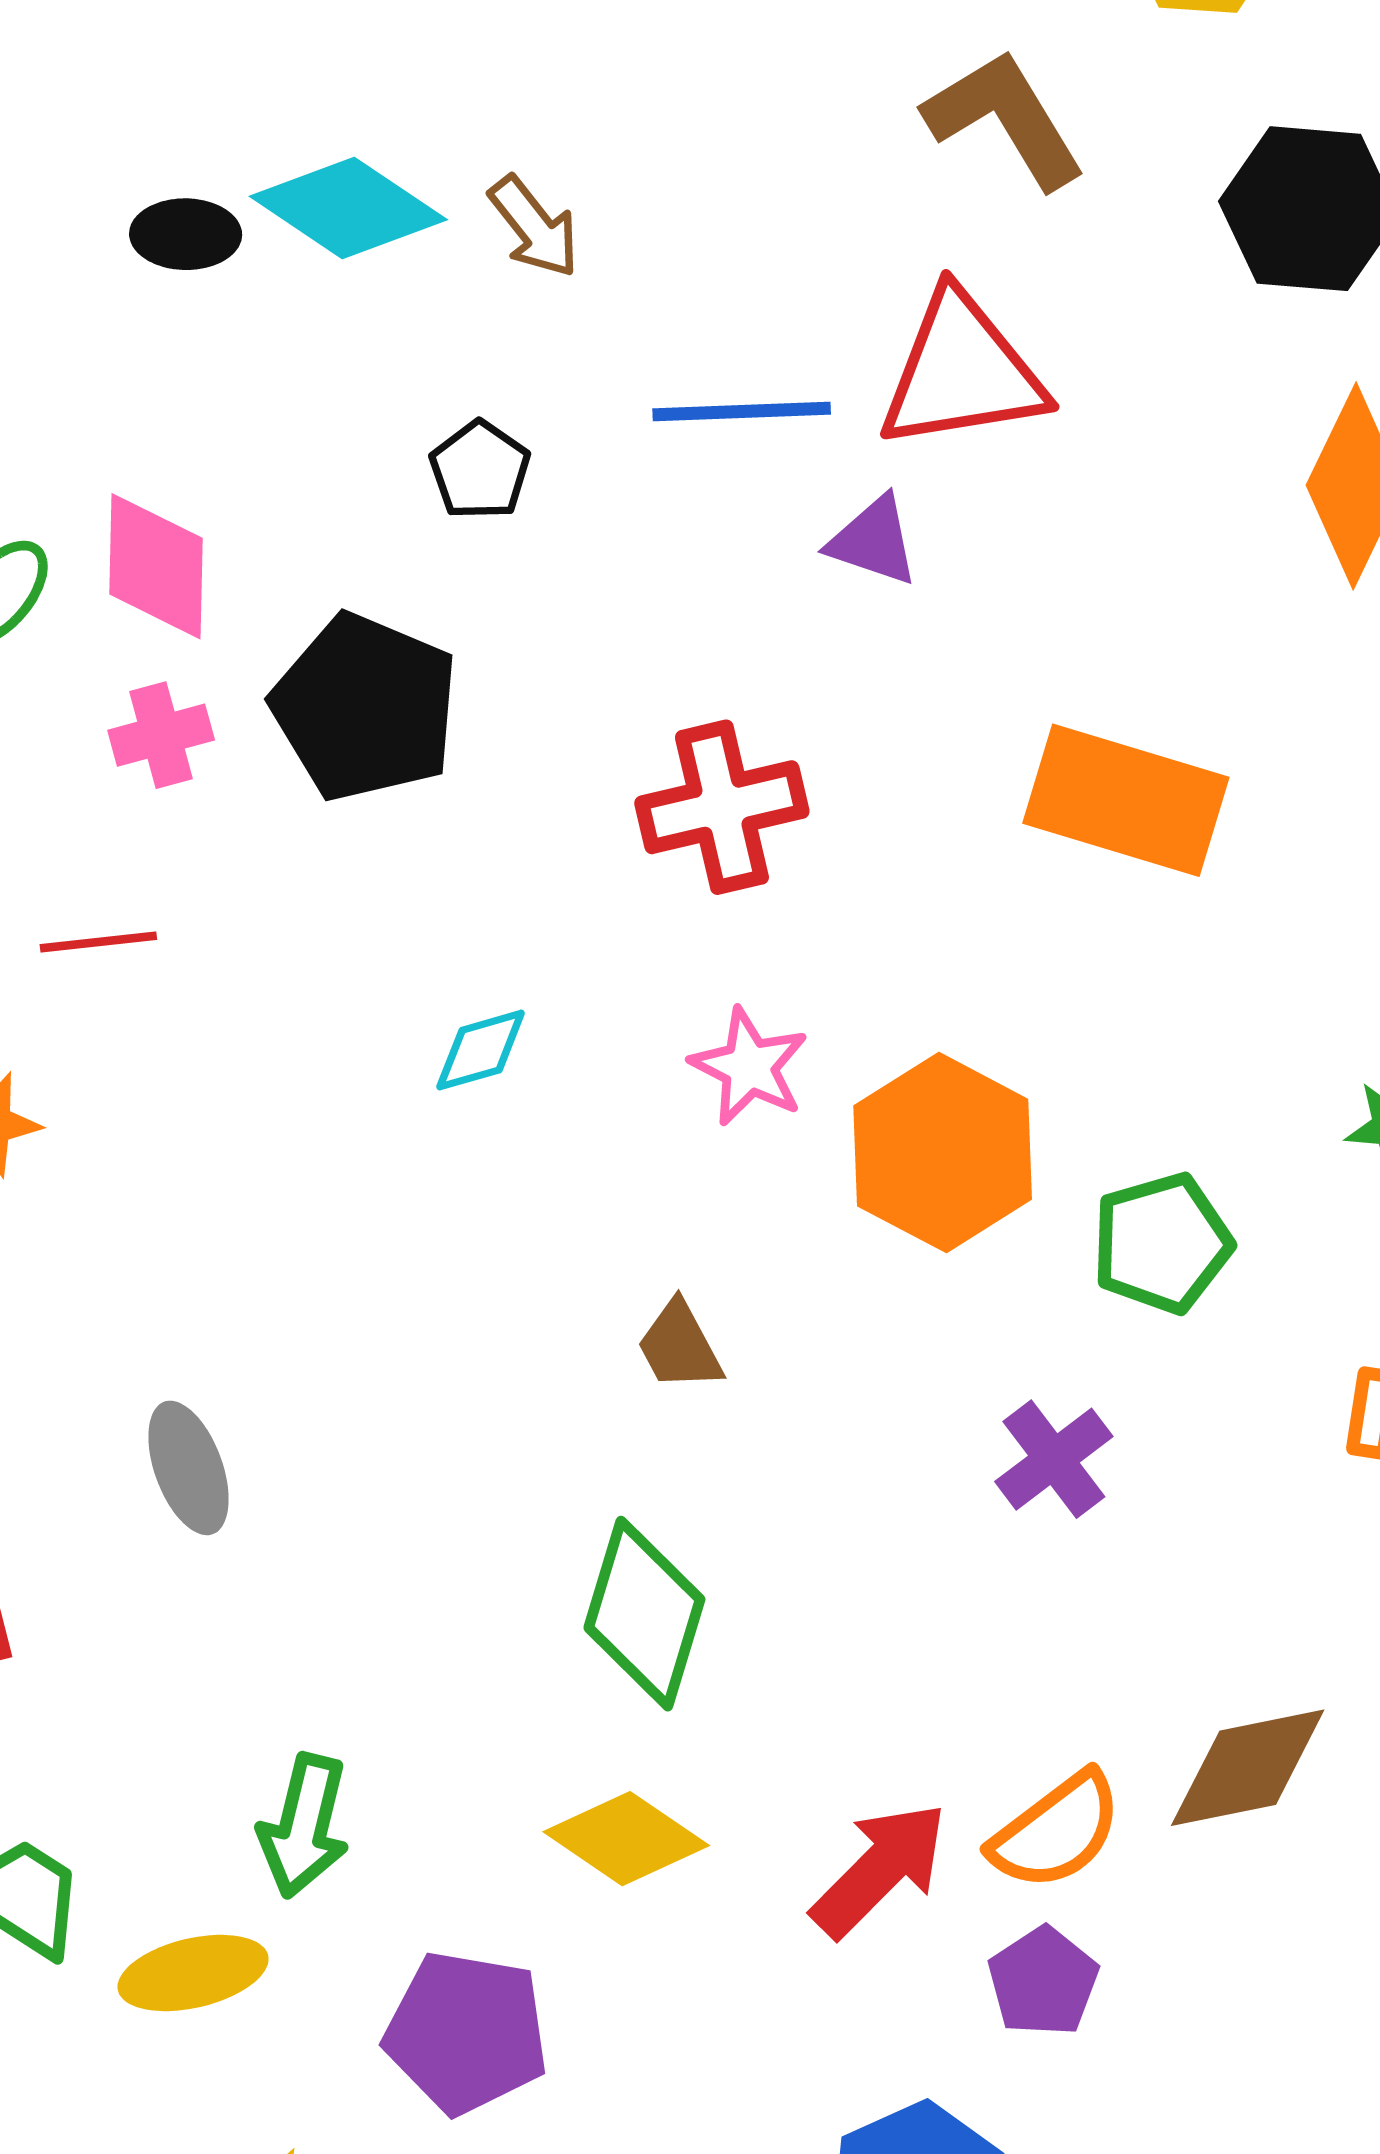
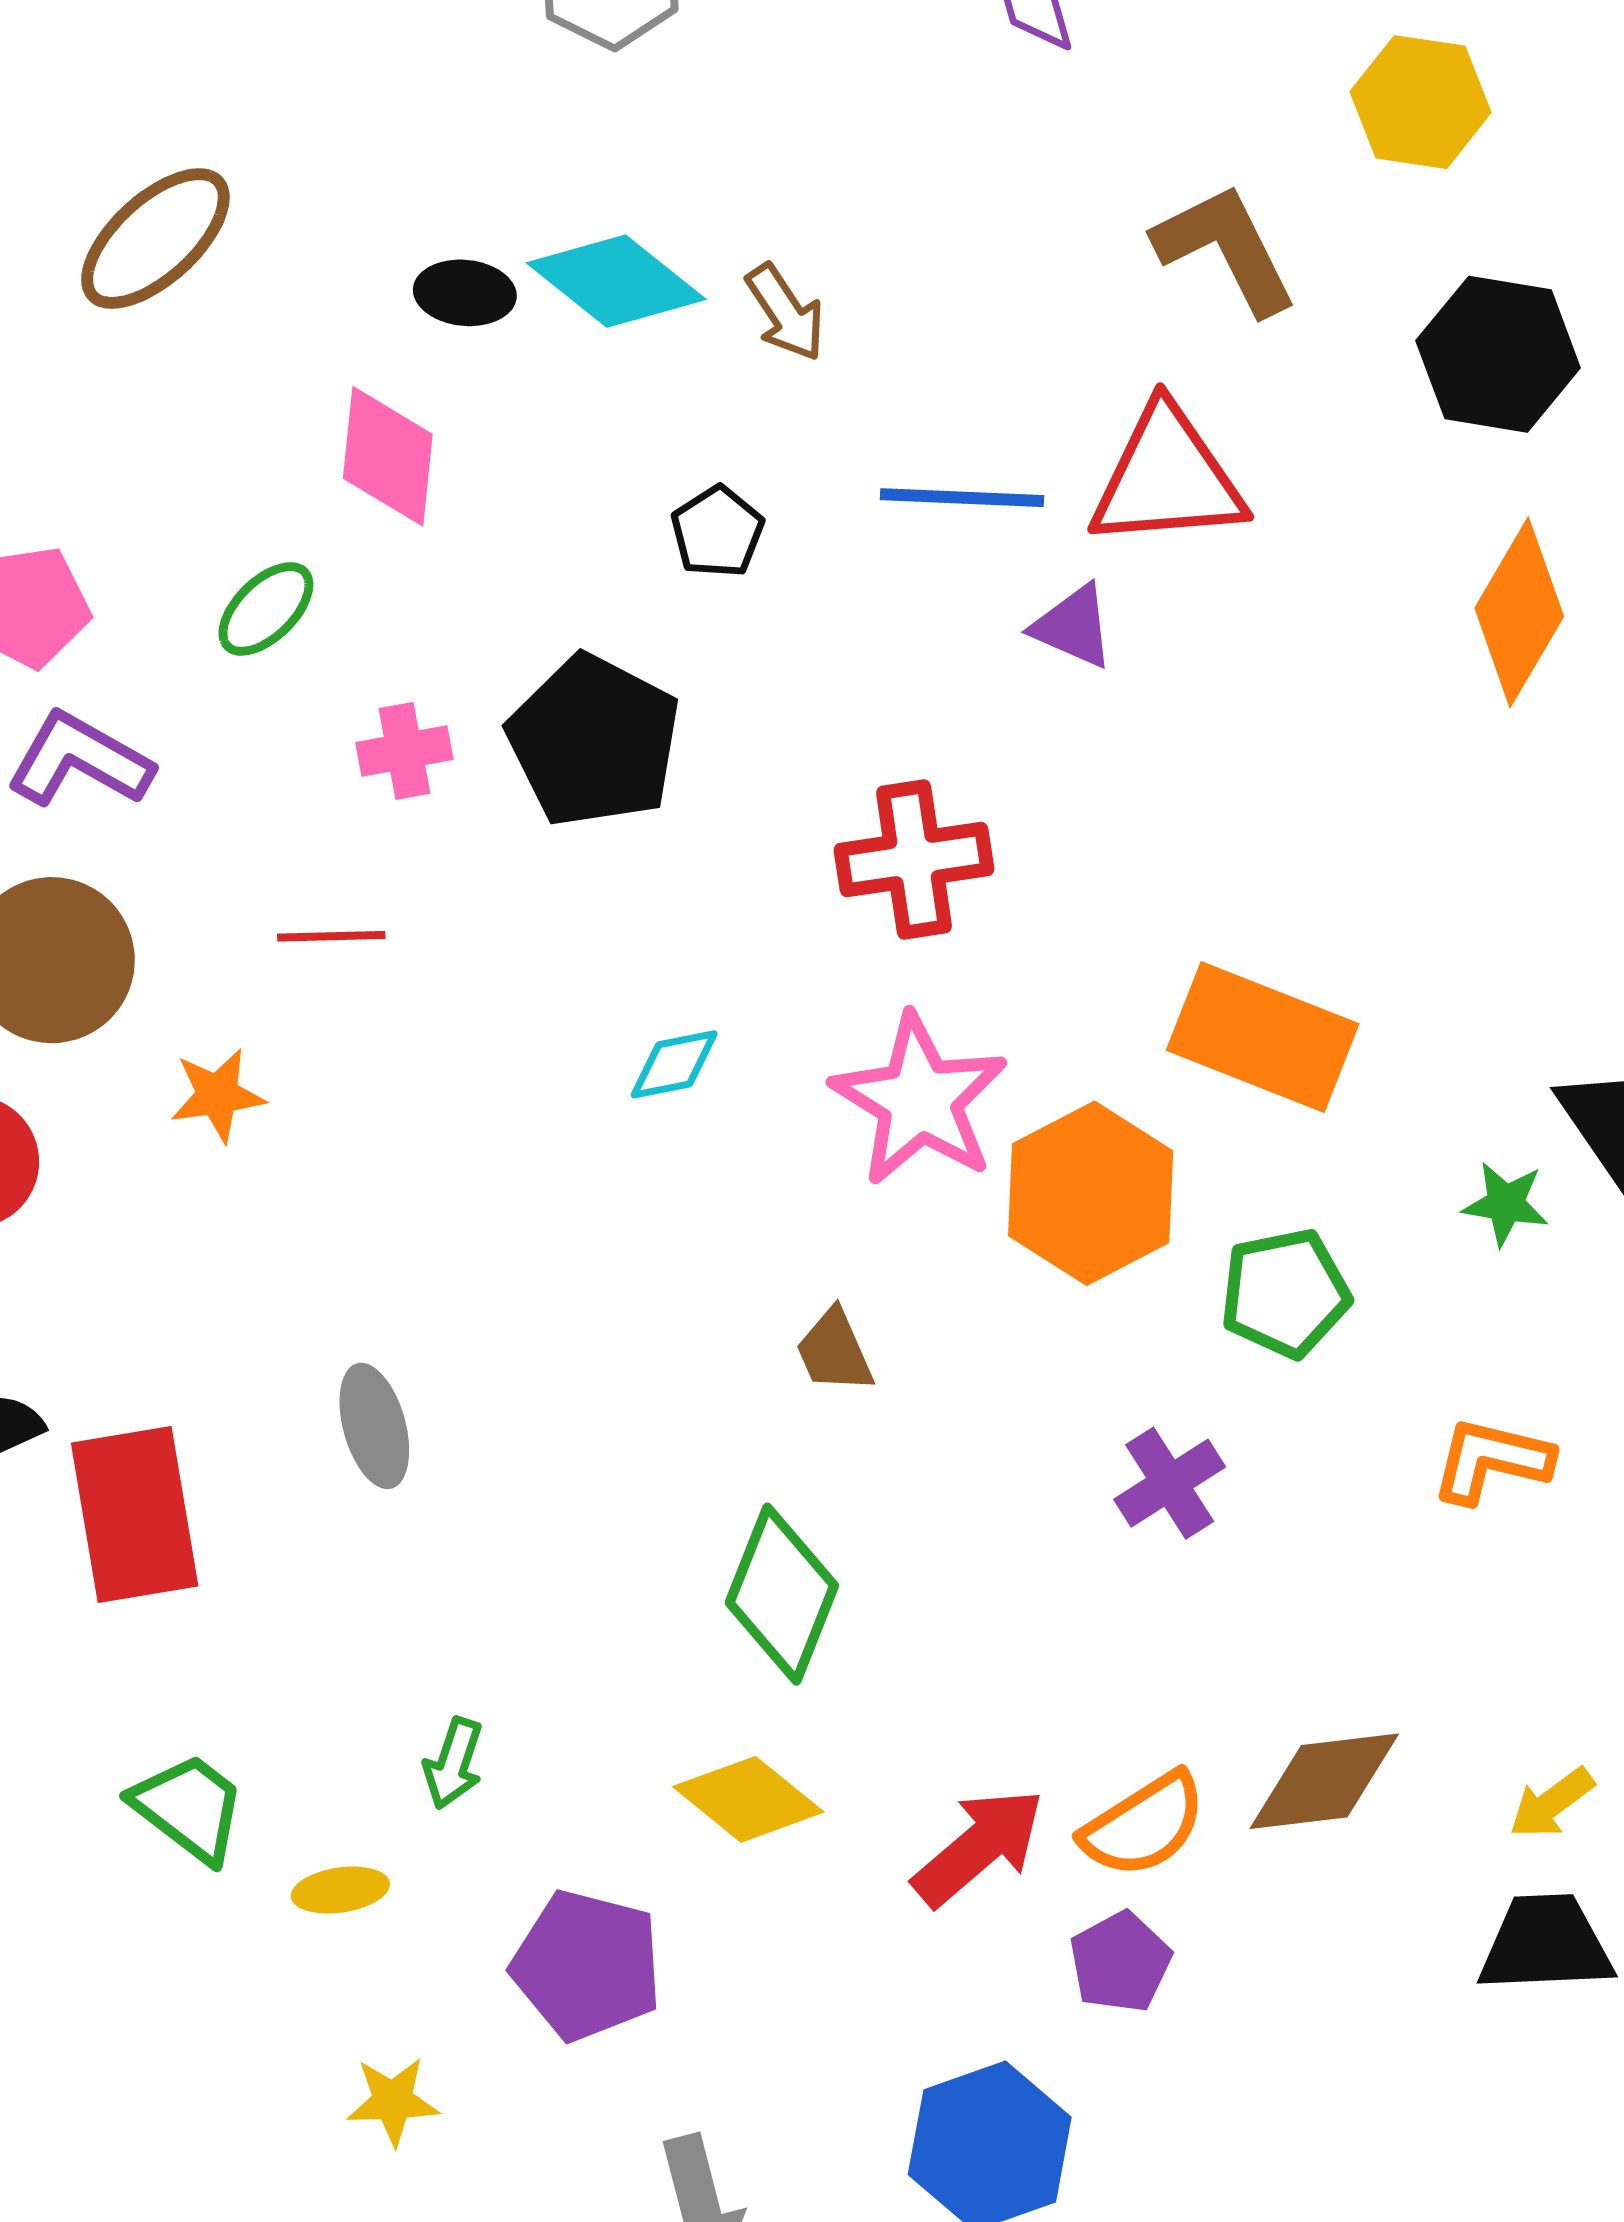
pink diamond: (156, 566) -> (388, 456), moved
orange rectangle: (1126, 800) -> (1263, 1037), moved
pink star: (749, 1067) -> (920, 1100), size x1.6
green arrow: (304, 1826) -> (453, 1763), size x0.7
yellow ellipse: (193, 1973) -> (340, 1890), size x0.7

